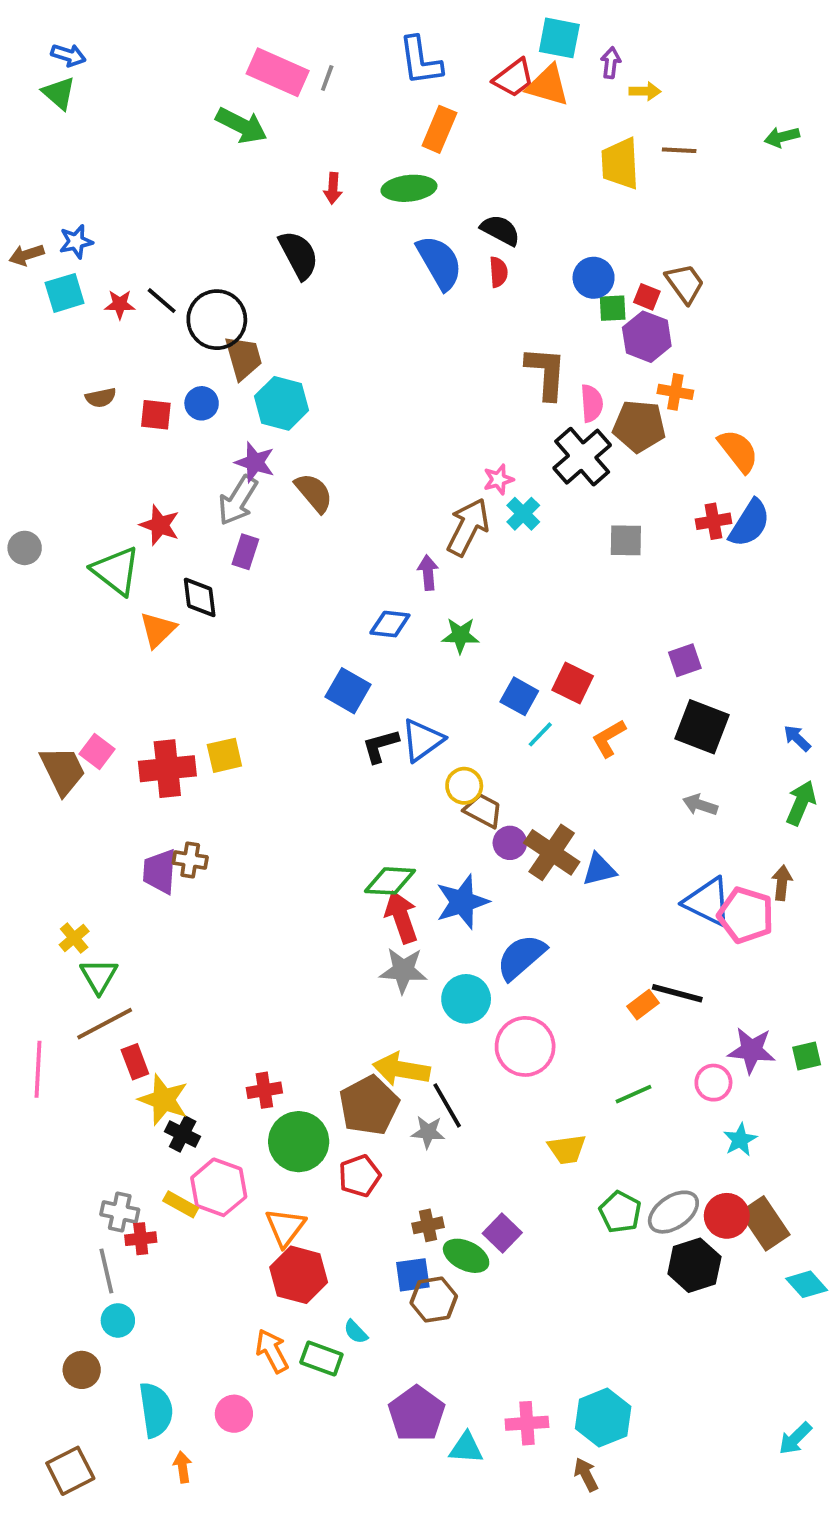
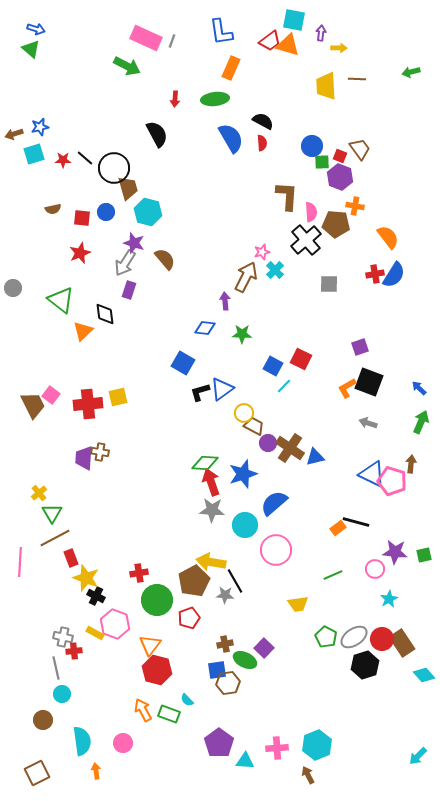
red star: (160, 525) -> (80, 253), moved, turned 30
orange L-shape: (609, 738) -> (347, 388), moved

